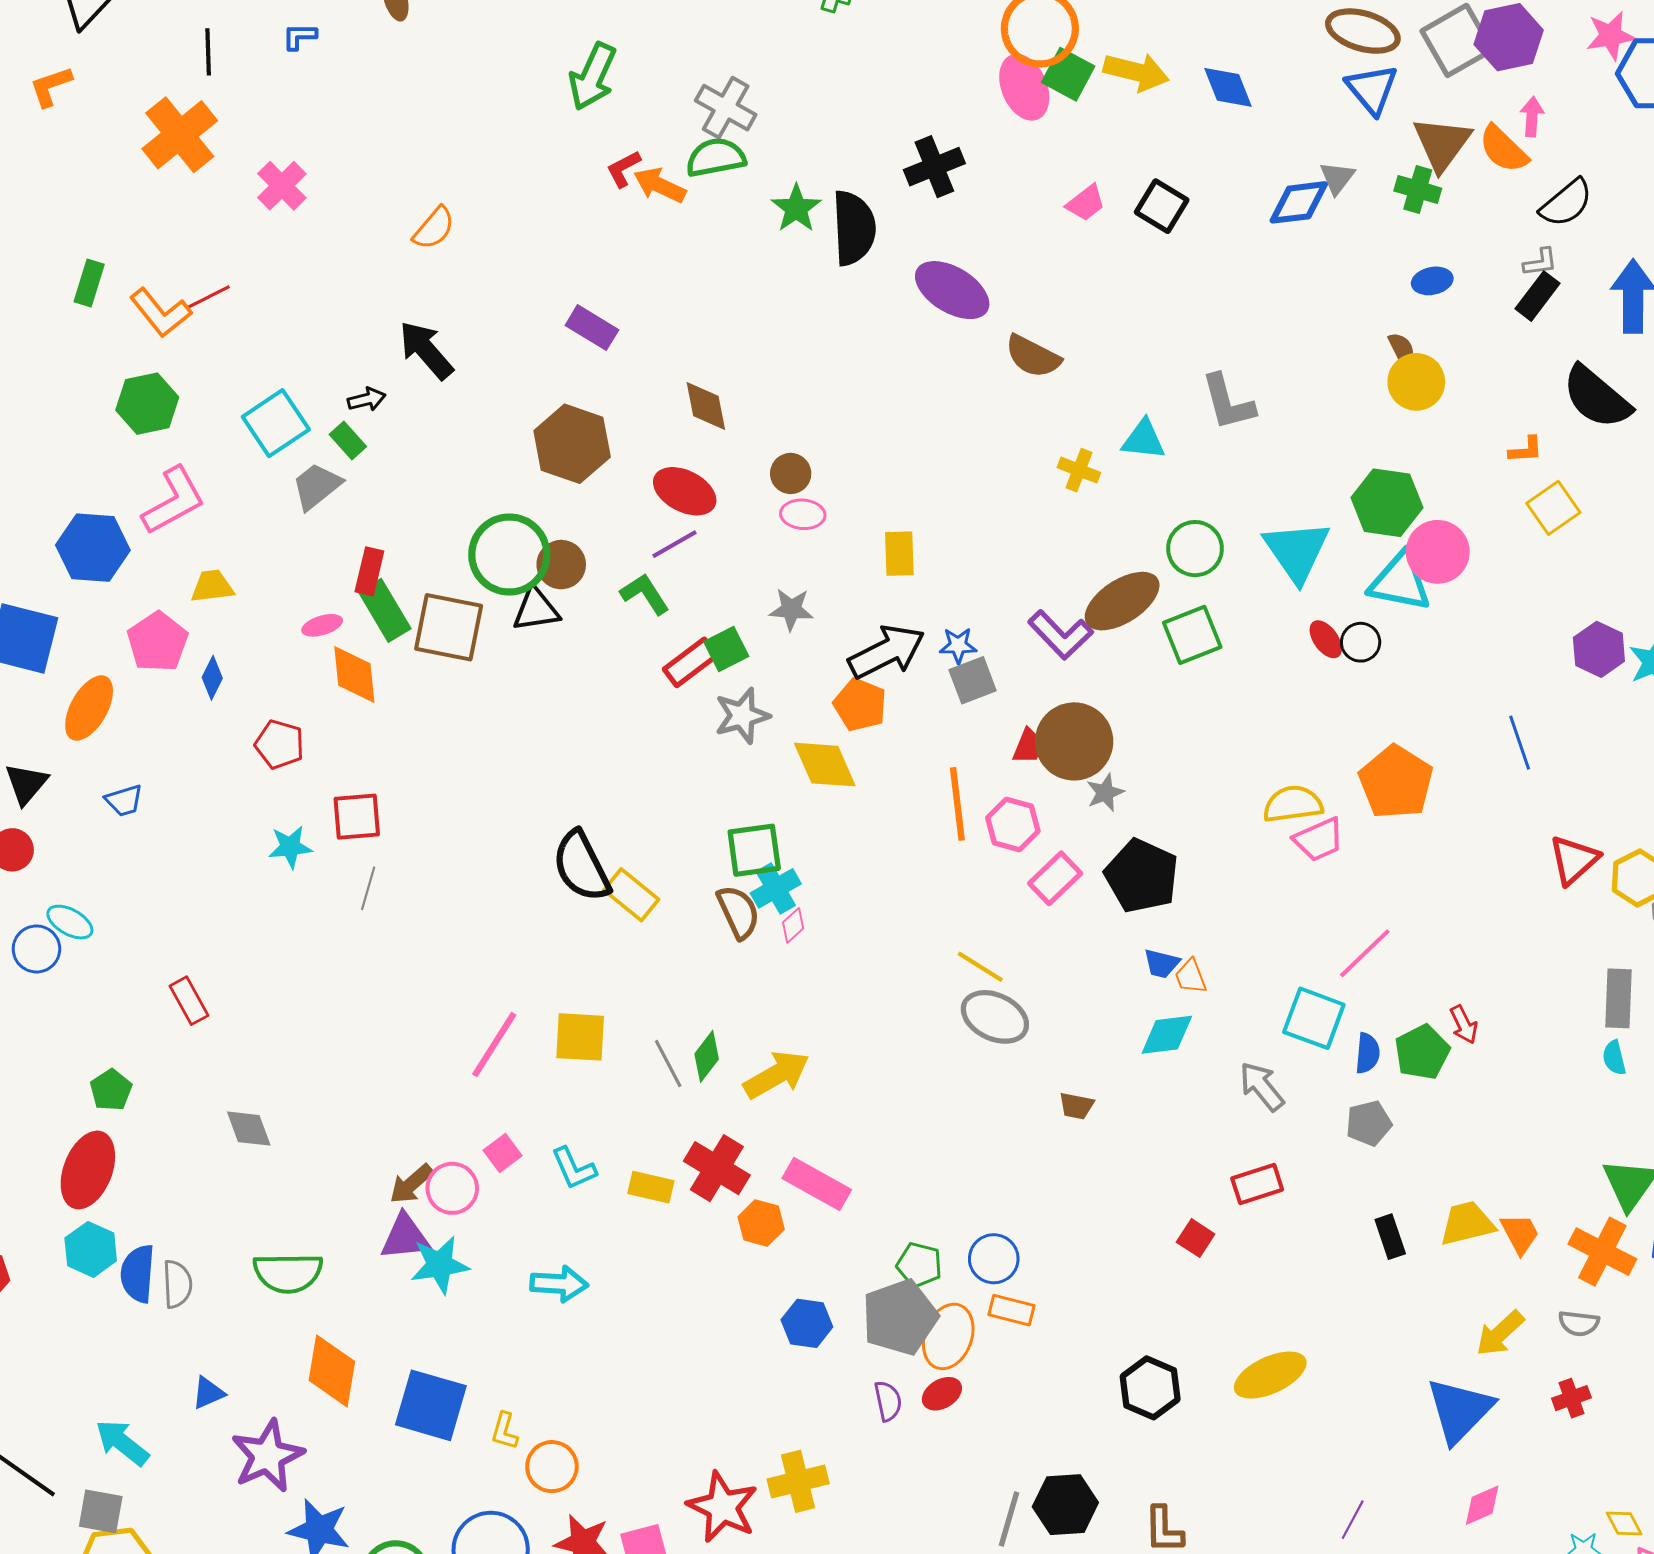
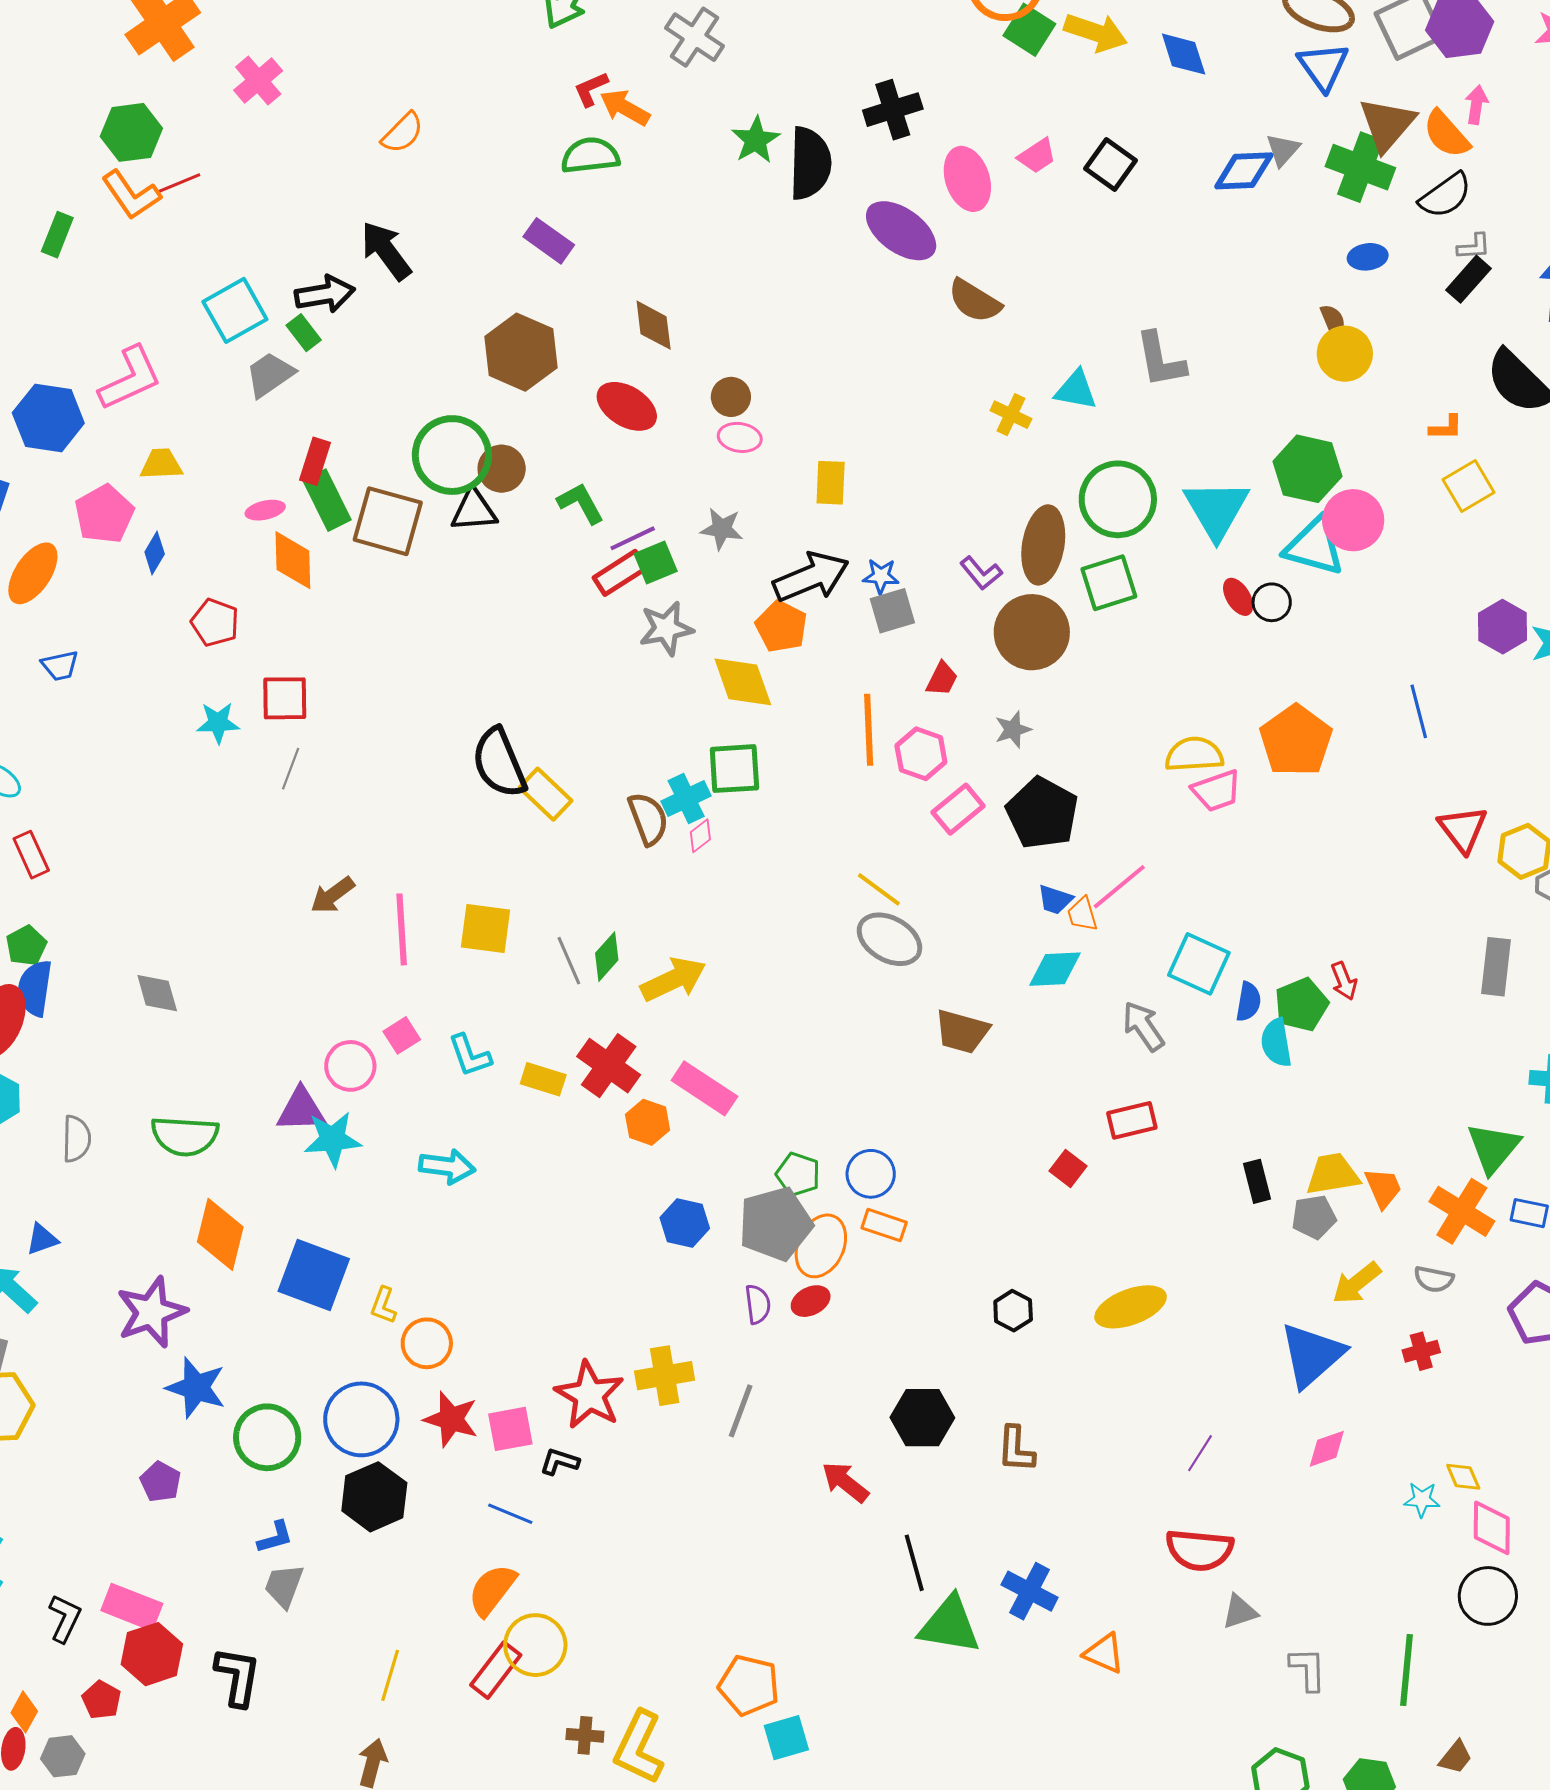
pink ellipse: (1024, 87) -> (967, 179), moved
green semicircle: (716, 157) -> (590, 155), moved
green cross: (1418, 190) -> (1360, 167), size x1.5
black semicircle: (1566, 203) -> (1445, 195), moved
green rectangle: (89, 283) -> (57, 235), moved
black arrow: (367, 399) -> (325, 294), size x1.6
green hexagon: (147, 404) -> (131, 132), moved
purple line: (675, 544) -> (633, 538), moved
green circle: (1195, 549) -> (1118, 499), size x1.4
brown ellipse: (1122, 601) -> (1043, 545), turned -52
purple L-shape: (1061, 635) -> (981, 573), size x0.7
brown circle: (1074, 741) -> (1032, 632), moved
green square: (754, 850) -> (734, 769), moved
red triangle: (1574, 860) -> (1463, 829), turned -30
pink line: (1365, 953) -> (1119, 887), moved
red rectangle: (189, 1001) -> (31, 855), moved
pink line: (494, 1045) -> (402, 929), turned -40
cyan semicircle: (1614, 1058) -> (1276, 1043), moved, size x1.4
brown trapezoid: (1076, 1106) -> (962, 1032), size x1.6
gray pentagon: (1369, 1123) -> (1314, 1217), moved
brown arrow: (411, 1184) -> (332, 895), moved
blue semicircle: (138, 1274) -> (35, 988), moved
black hexagon: (1150, 1388) -> (1013, 1311), size x0.7
blue triangle: (208, 1393) -> (42, 1239), moved
gray line: (1009, 1519) -> (741, 1411), moved

